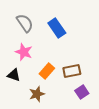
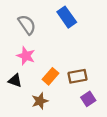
blue rectangle: (57, 28) -> (67, 17), moved

